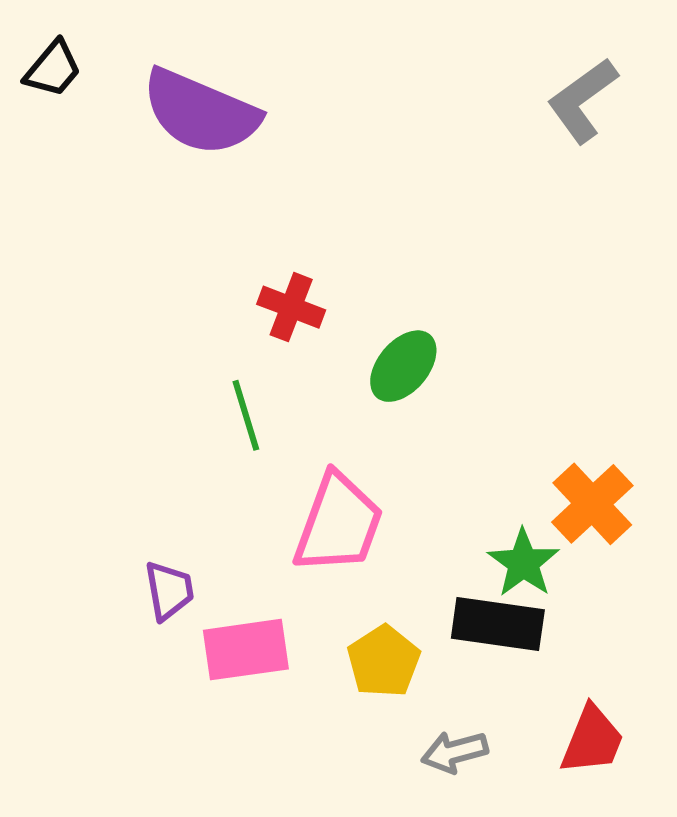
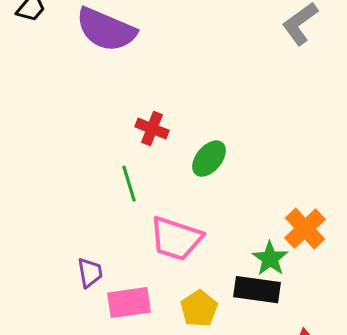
pink trapezoid: (338, 524) -> (176, 239), turned 88

